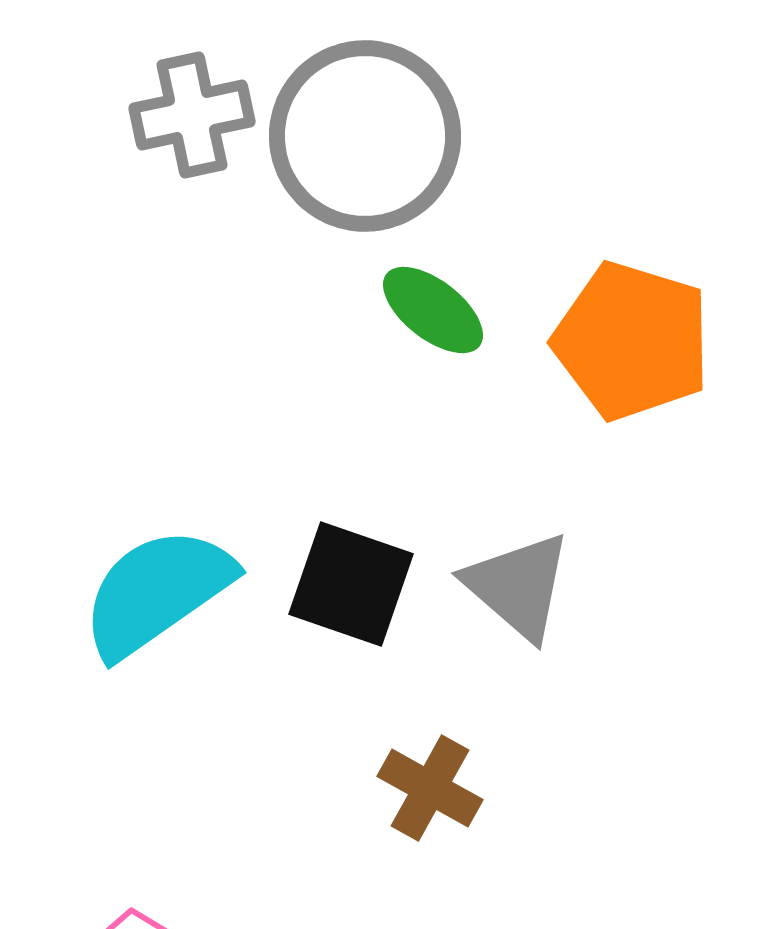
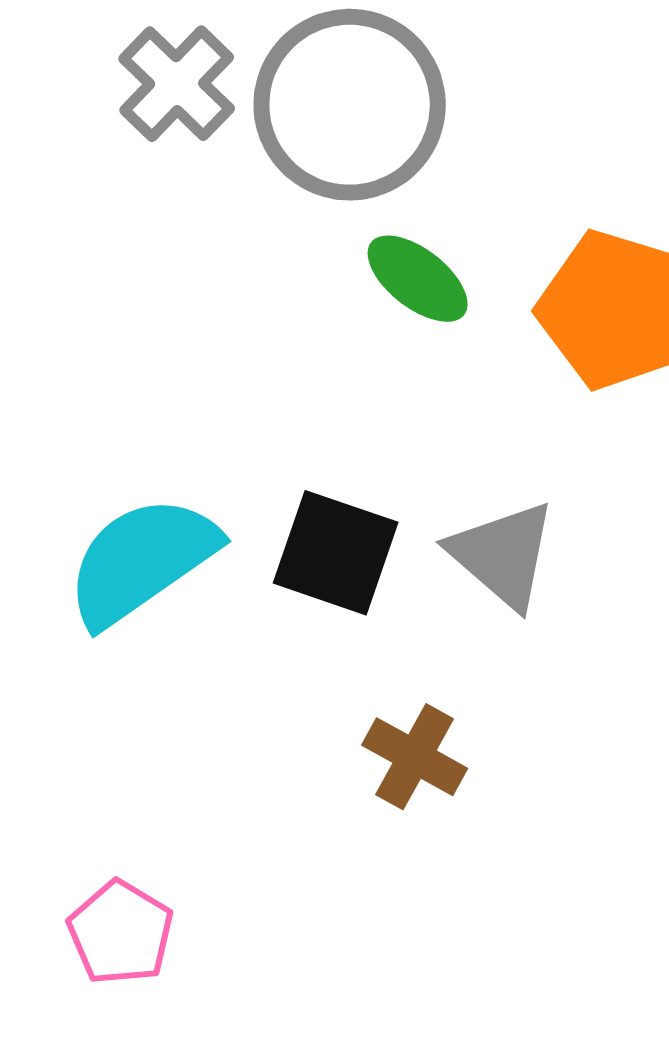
gray cross: (192, 115) -> (177, 84), turned -34

